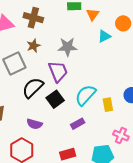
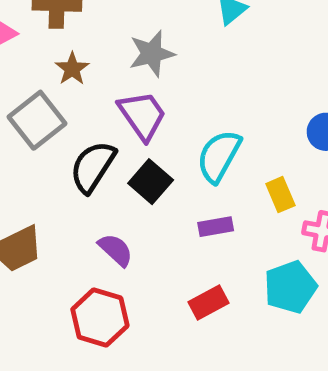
yellow rectangle: (108, 105) -> (280, 195), moved
purple semicircle: (34, 124) -> (116, 250), turned -140
purple rectangle: (78, 124) -> (216, 227), turned 32

